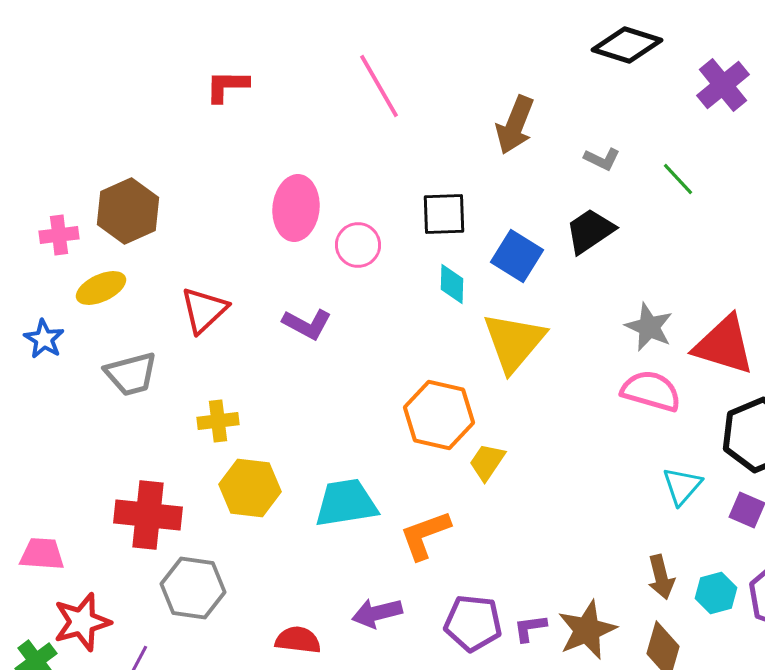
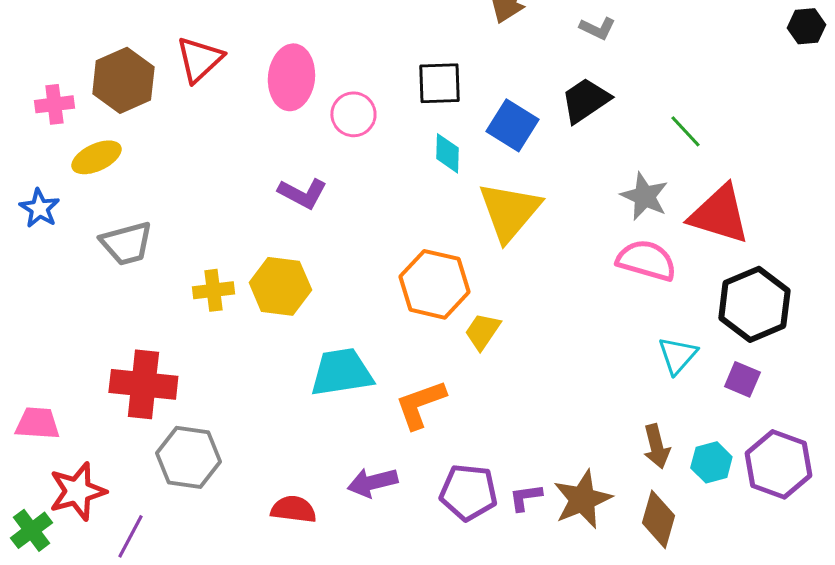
green line: (678, 179) -> (685, 131), moved
red triangle: (204, 310) -> (199, 59), moved
yellow hexagon: (250, 488) -> (280, 286), moved

